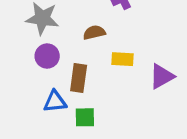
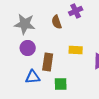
brown semicircle: (94, 32) -> (57, 22), moved, turned -96
green square: (85, 117) -> (61, 84), moved

